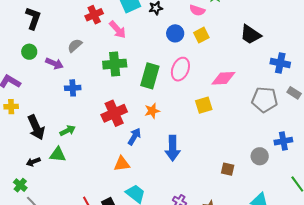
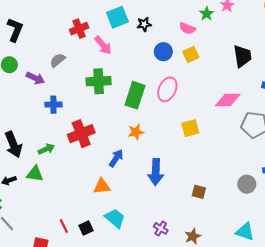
black trapezoid: (251, 35) -> (242, 56), turned -135
pink diamond: (223, 78) -> (228, 100), moved
red cross: (114, 113) -> (81, 134), moved
brown square: (228, 169) -> (199, 192), moved

